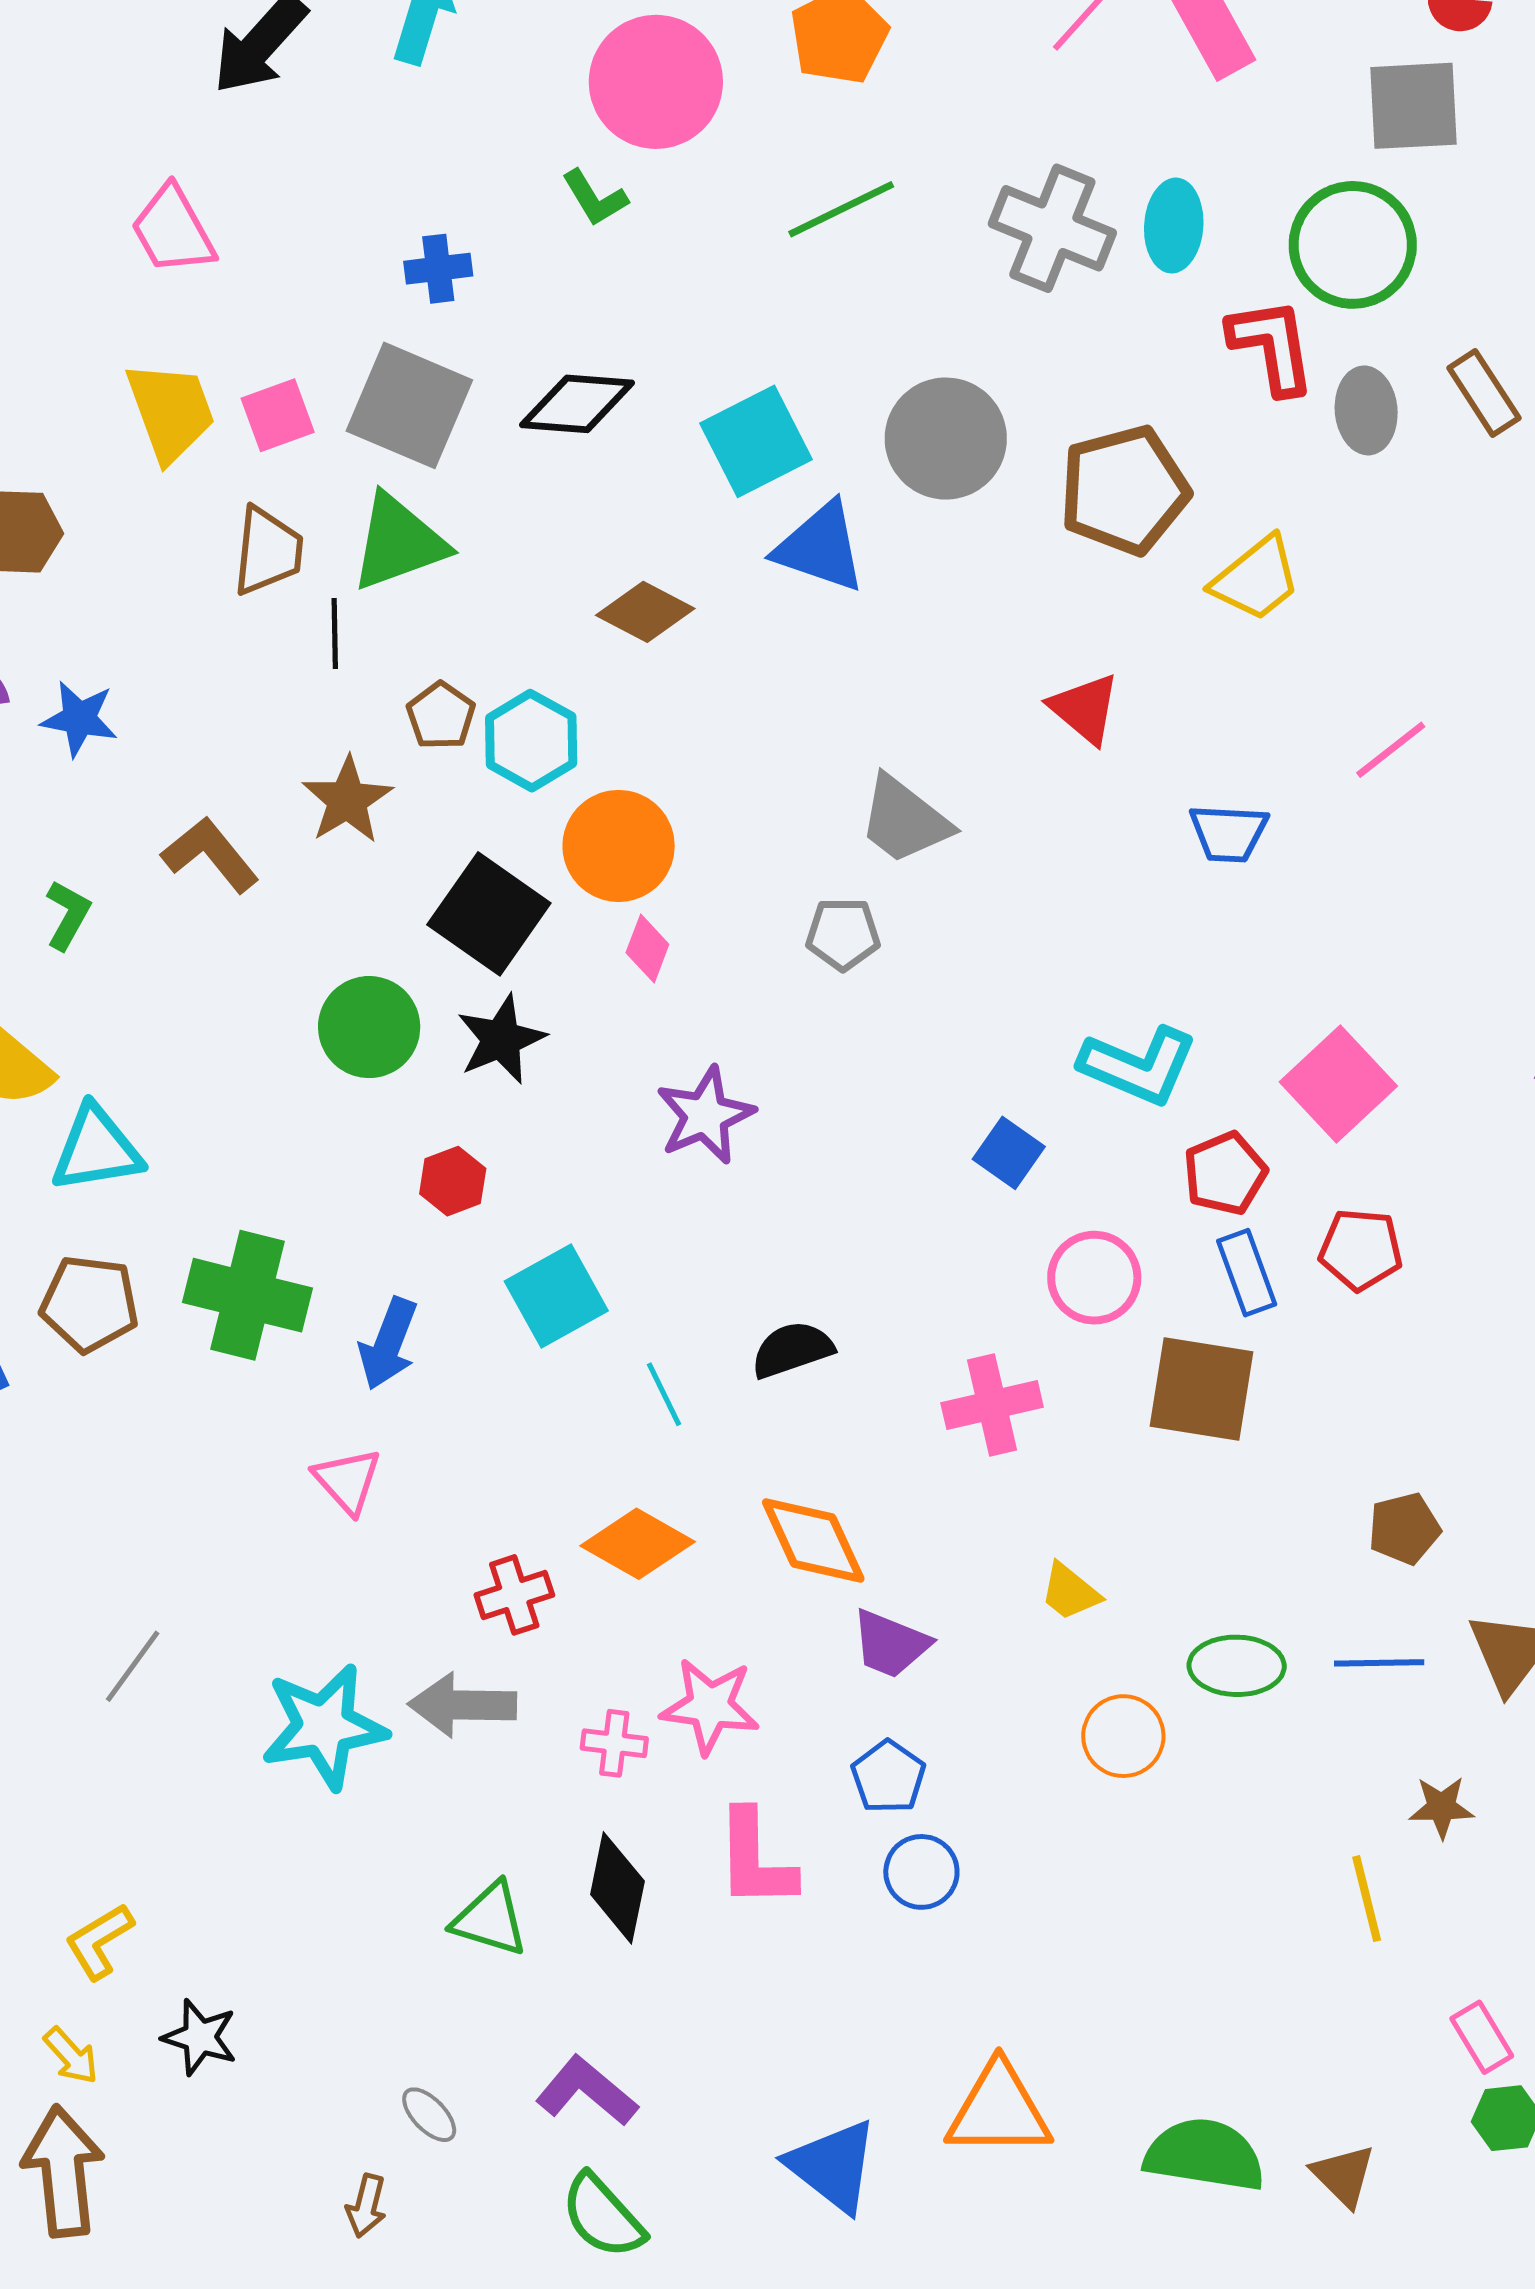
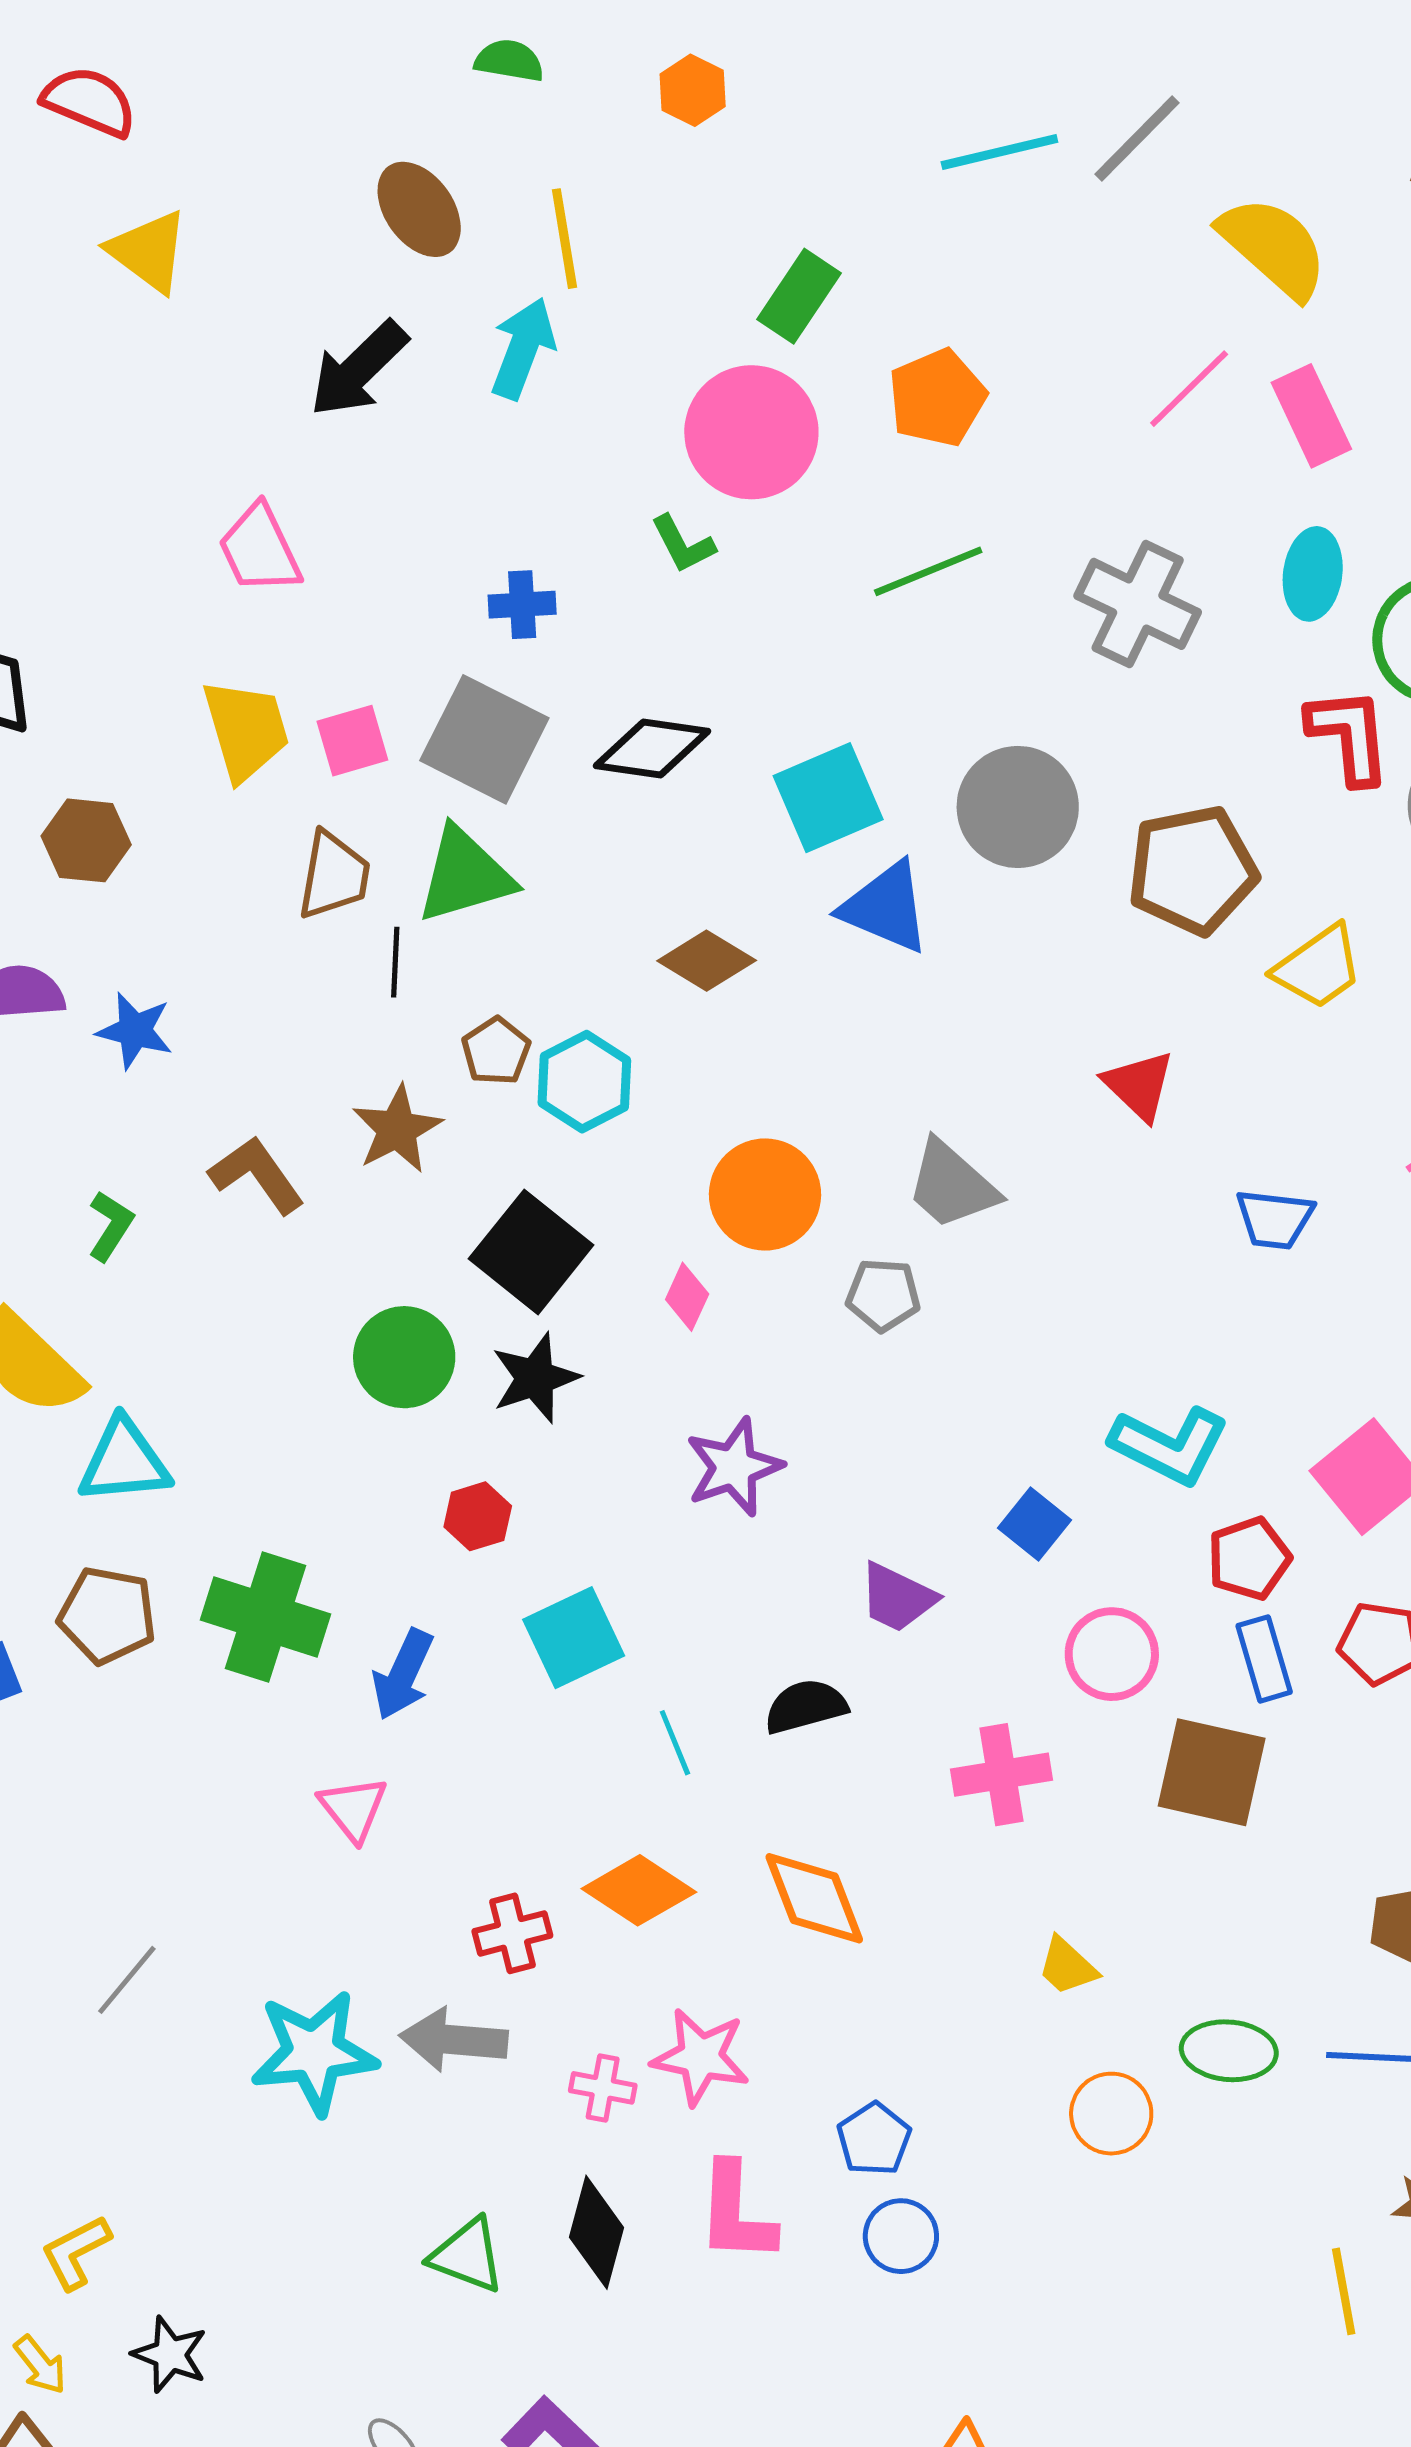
cyan ellipse: (1174, 226) -> (1313, 574), moved
orange circle: (619, 846) -> (765, 1195), moved
purple trapezoid: (890, 1644) -> (897, 1598), moved

